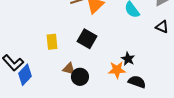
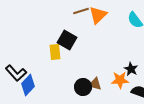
black square: (87, 39) -> (67, 40), moved
brown triangle: (69, 69) -> (95, 84), moved

